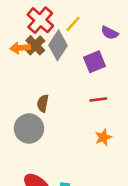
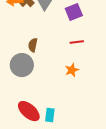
orange star: (103, 137) -> (72, 70), moved

